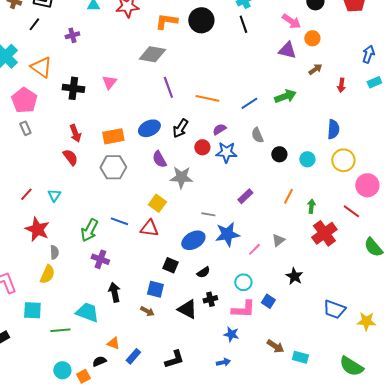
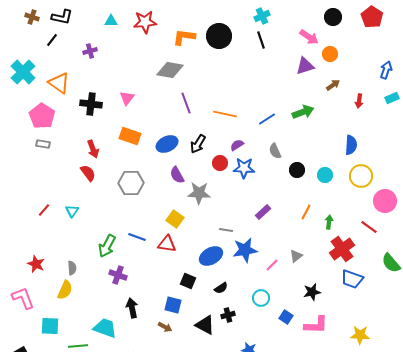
purple triangle: (287, 50) -> (305, 66), turned -30
gray rectangle: (25, 128) -> (43, 144), turned -56
orange rectangle: (113, 136) -> (130, 136), moved, turned 30
red star: (37, 229) -> (36, 264), moved, size x0.7
black star: (294, 276) -> (312, 292), turned 30
pink L-shape: (243, 309) -> (316, 325), moved
blue trapezoid: (334, 309) -> (352, 279), moved
yellow star: (366, 321) -> (360, 335), moved

